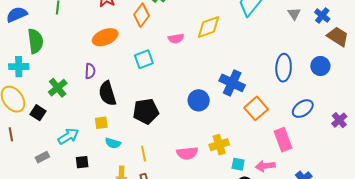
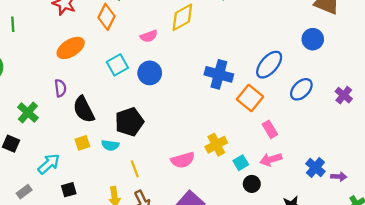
blue ellipse: (284, 68) -> (269, 65), moved, turned 48
blue circle: (199, 100) -> (150, 73), moved
pink rectangle: (283, 140) -> (270, 129), moved, size x0.7
cyan semicircle: (113, 143) -> (110, 145), moved
cyan square: (238, 164) -> (241, 163), turned -32

